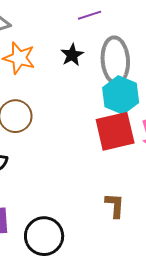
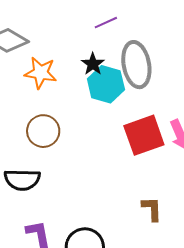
cyan hexagon: (121, 95) -> (106, 84), moved

